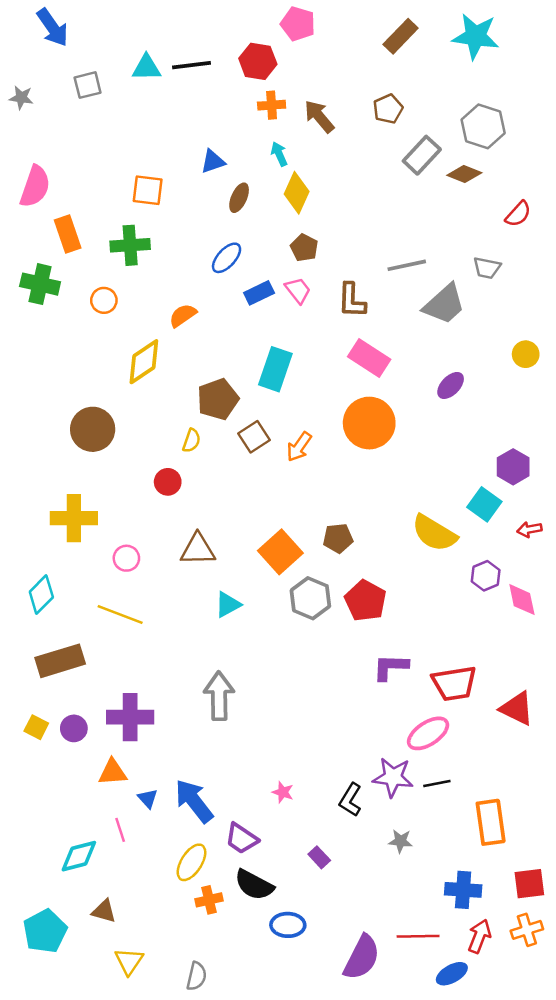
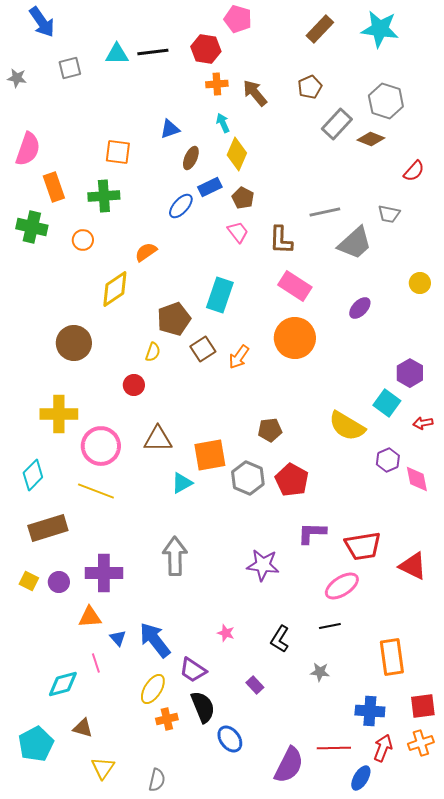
blue rectangle: (259, 293) -> (210, 187), moved
orange square: (280, 552) -> (210, 455), moved, turned 32
pink circle: (126, 558) -> (101, 446), size x1.8
purple star: (393, 777) -> (263, 565), moved
black line: (437, 783) -> (330, 626), moved
black semicircle: (254, 885) -> (203, 707), turned -140
blue ellipse: (288, 925) -> (230, 739), turned 52
blue ellipse: (452, 974) -> (361, 778), turned -30

